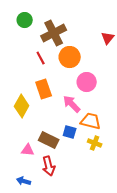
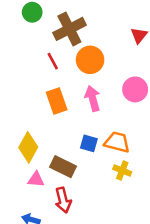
pink circle: (87, 82) -> (135, 89), moved
pink arrow: (72, 104) -> (93, 98), moved, turned 30
yellow diamond: (22, 106) -> (28, 147), moved
blue square: (70, 132) -> (89, 143), moved

